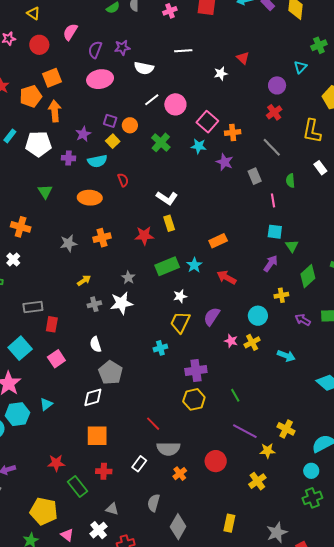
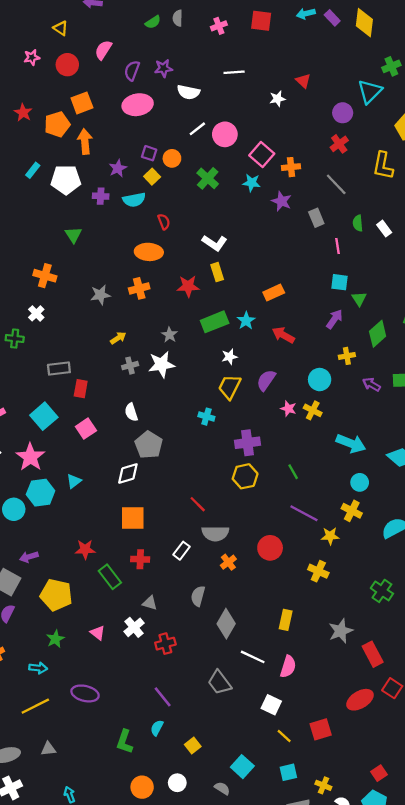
cyan triangle: (300, 67) -> (370, 92), size x1.6
white rectangle: (320, 168) -> (384, 229), moved
orange ellipse: (90, 198) -> (149, 252), moved
yellow cross: (252, 342) -> (313, 410), turned -35
cyan cross: (160, 348) -> (206, 417), turned 32
cyan arrow: (286, 356) -> (351, 443), moved, size x1.4
cyan circle: (311, 471) -> (360, 482), moved
yellow cross: (257, 481) -> (318, 571), turned -30
green cross: (312, 498) -> (382, 591), turned -36
yellow pentagon: (44, 511) -> (56, 595), moved

